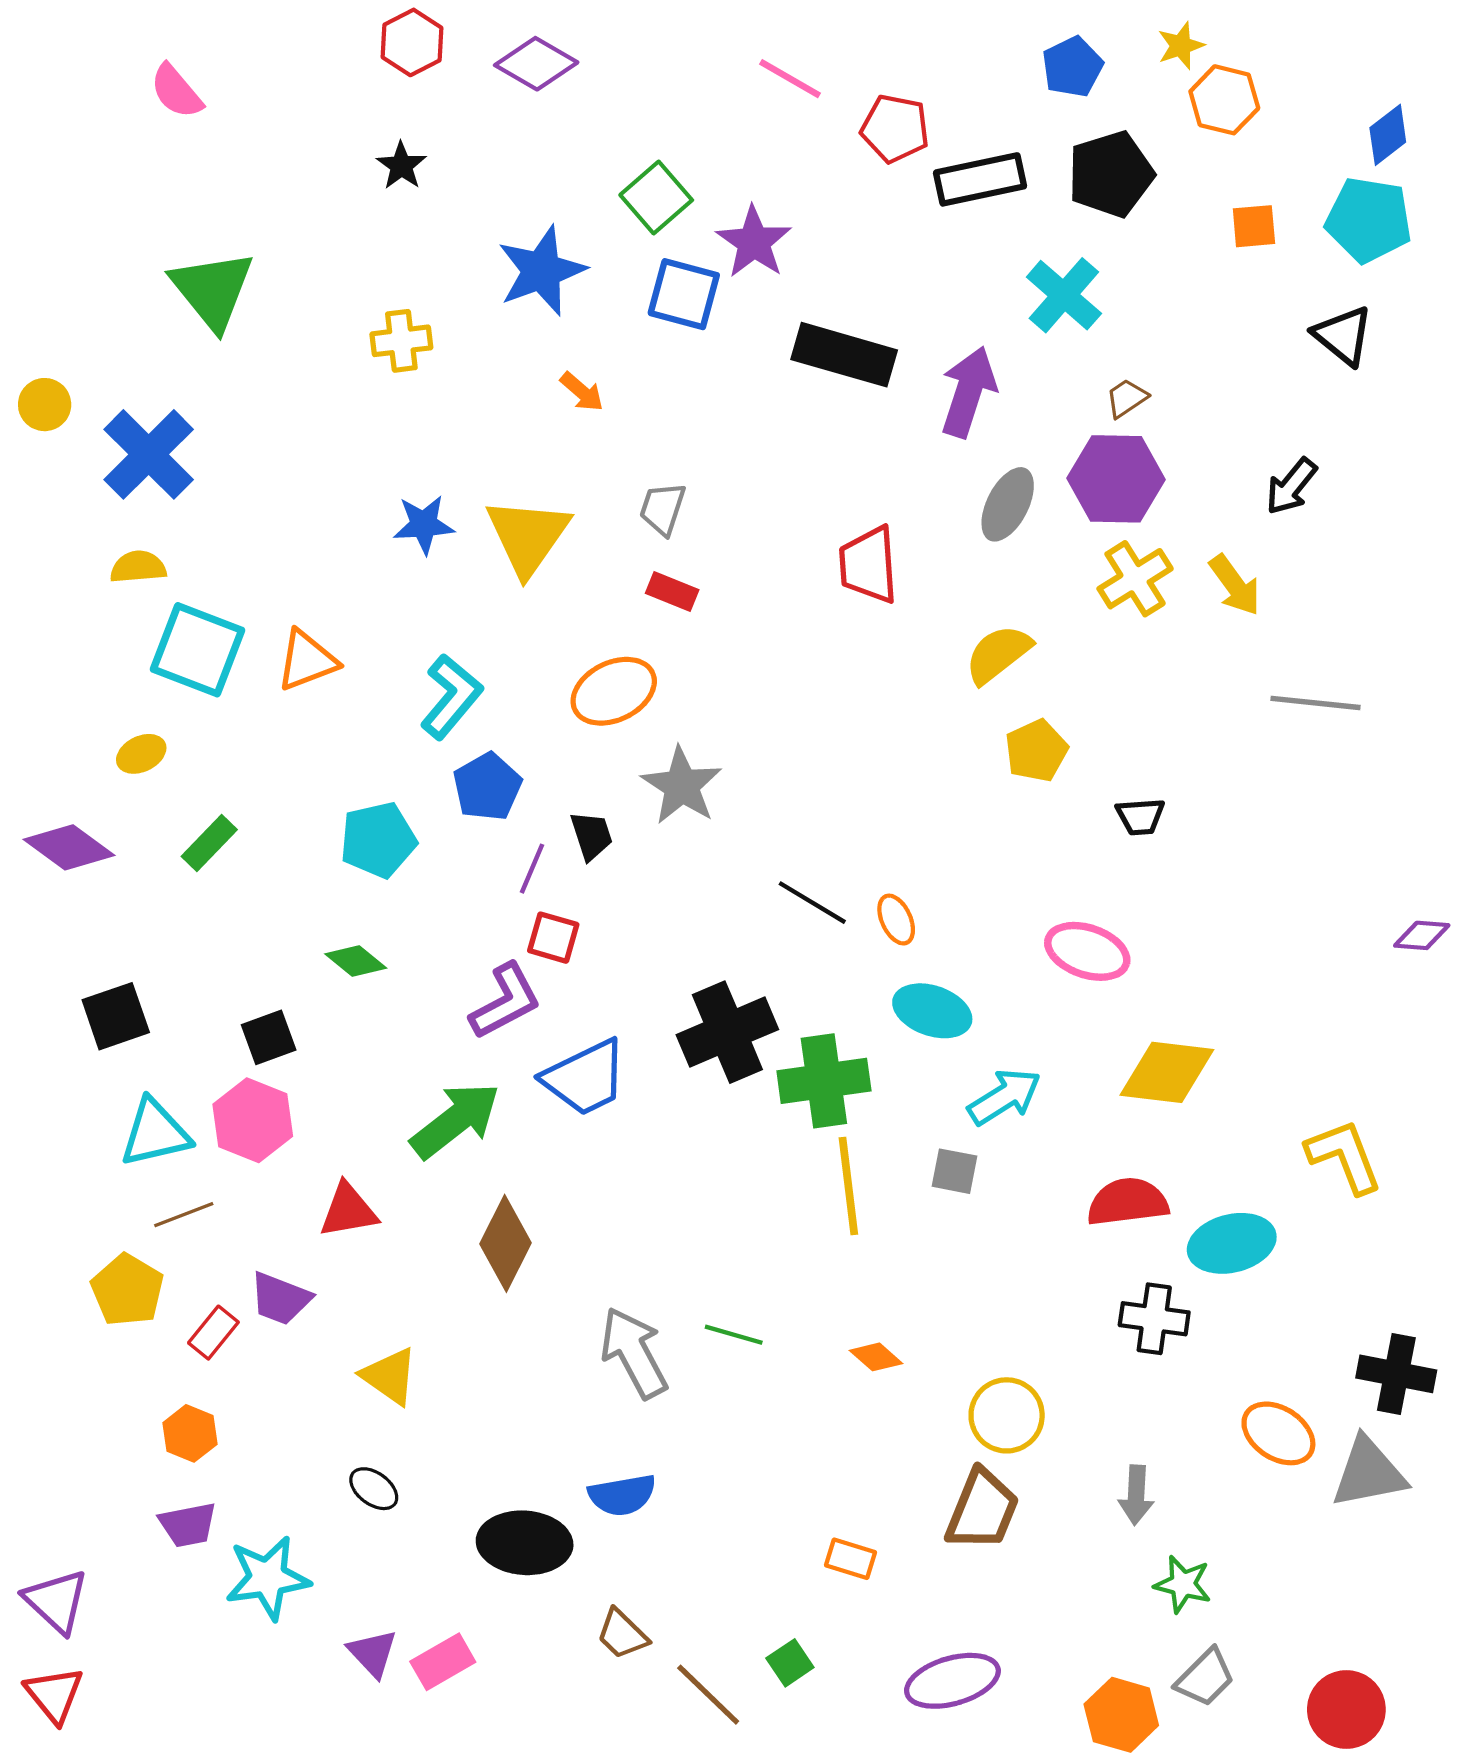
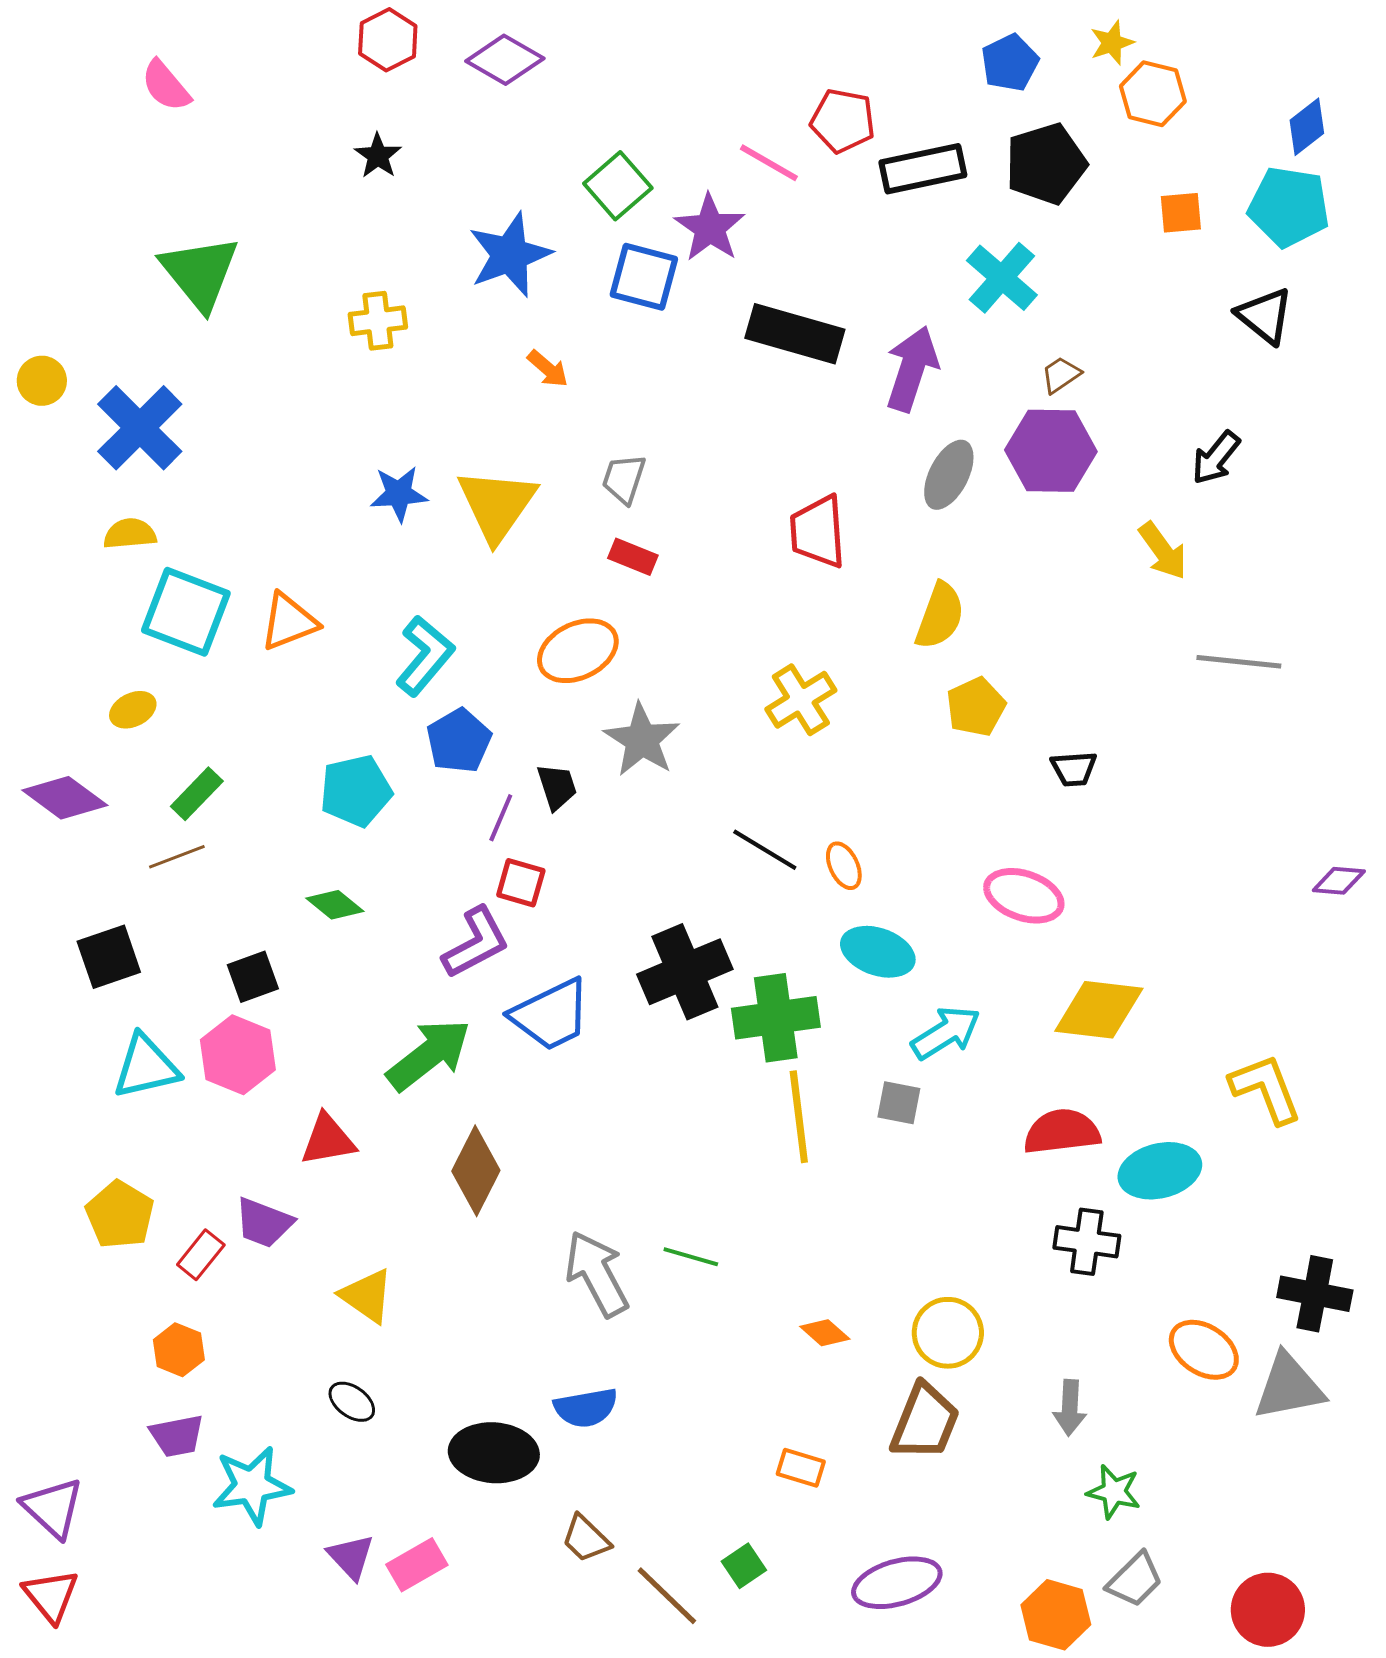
pink line: (790, 79) -> (769, 163), moved
yellow cross: (1135, 579) -> (801, 700), moved
yellow semicircle: (998, 654) -> (940, 616), turned 148
brown line: (184, 1215) -> (177, 857), moved
orange diamond: (876, 1357) -> (825, 1333), moved

